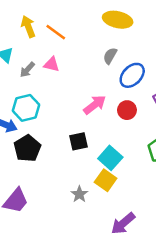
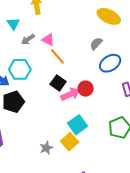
orange line: (56, 32) -> (57, 56), moved
pink arrow: (95, 105) -> (70, 94), moved
red circle: (127, 110) -> (86, 89), moved
black square: (79, 141) -> (58, 83), moved, turned 35

